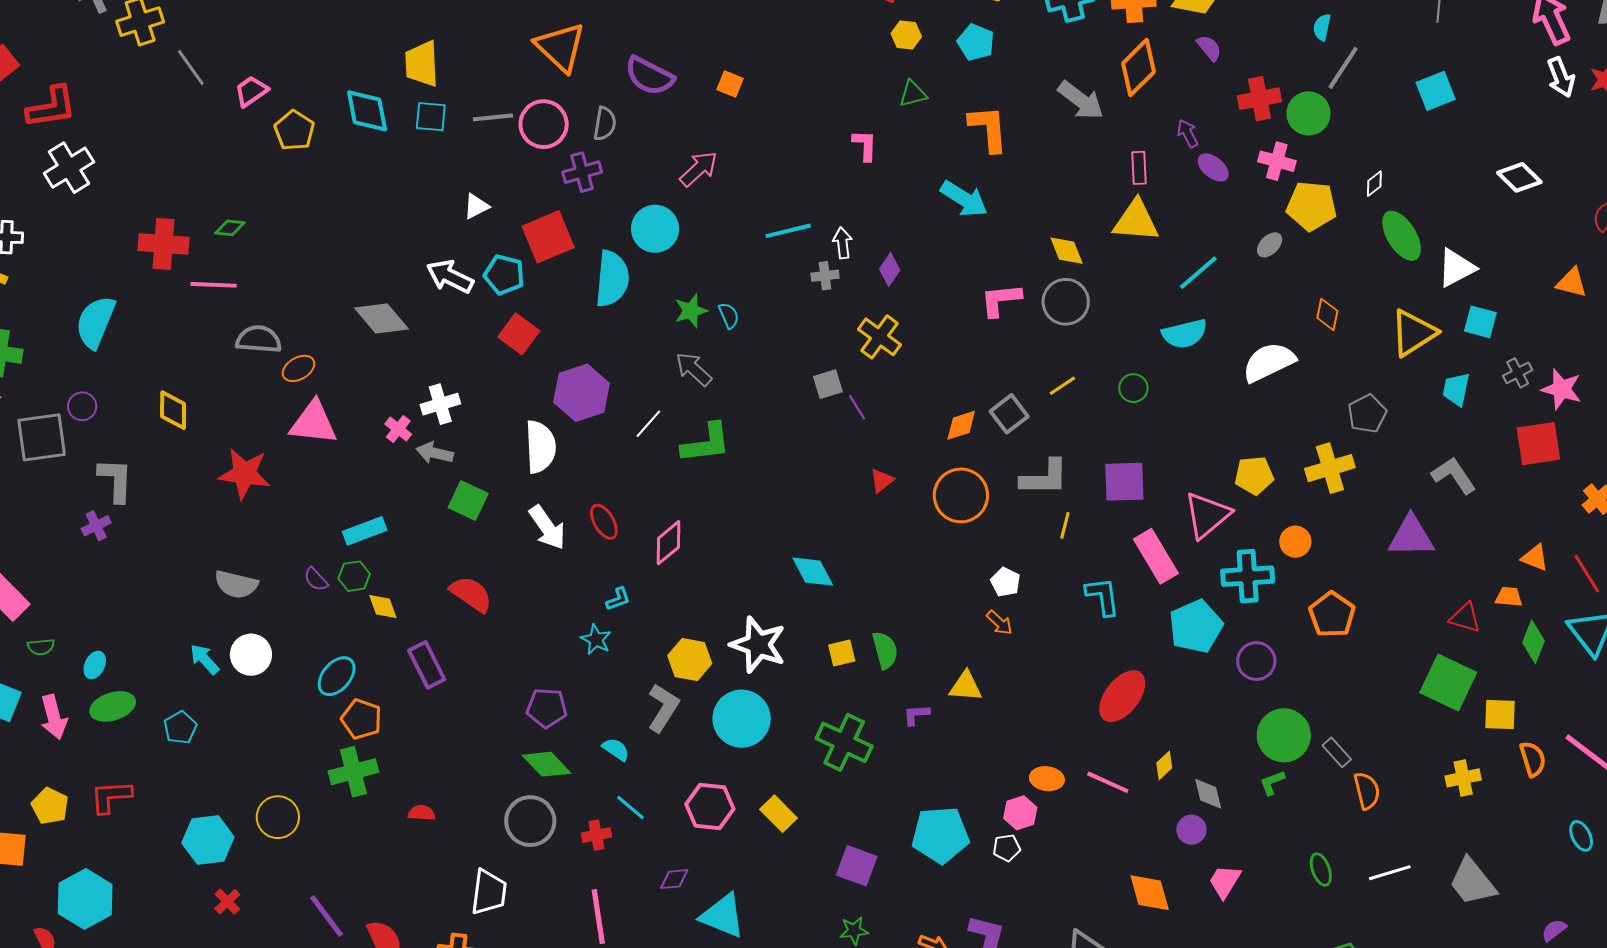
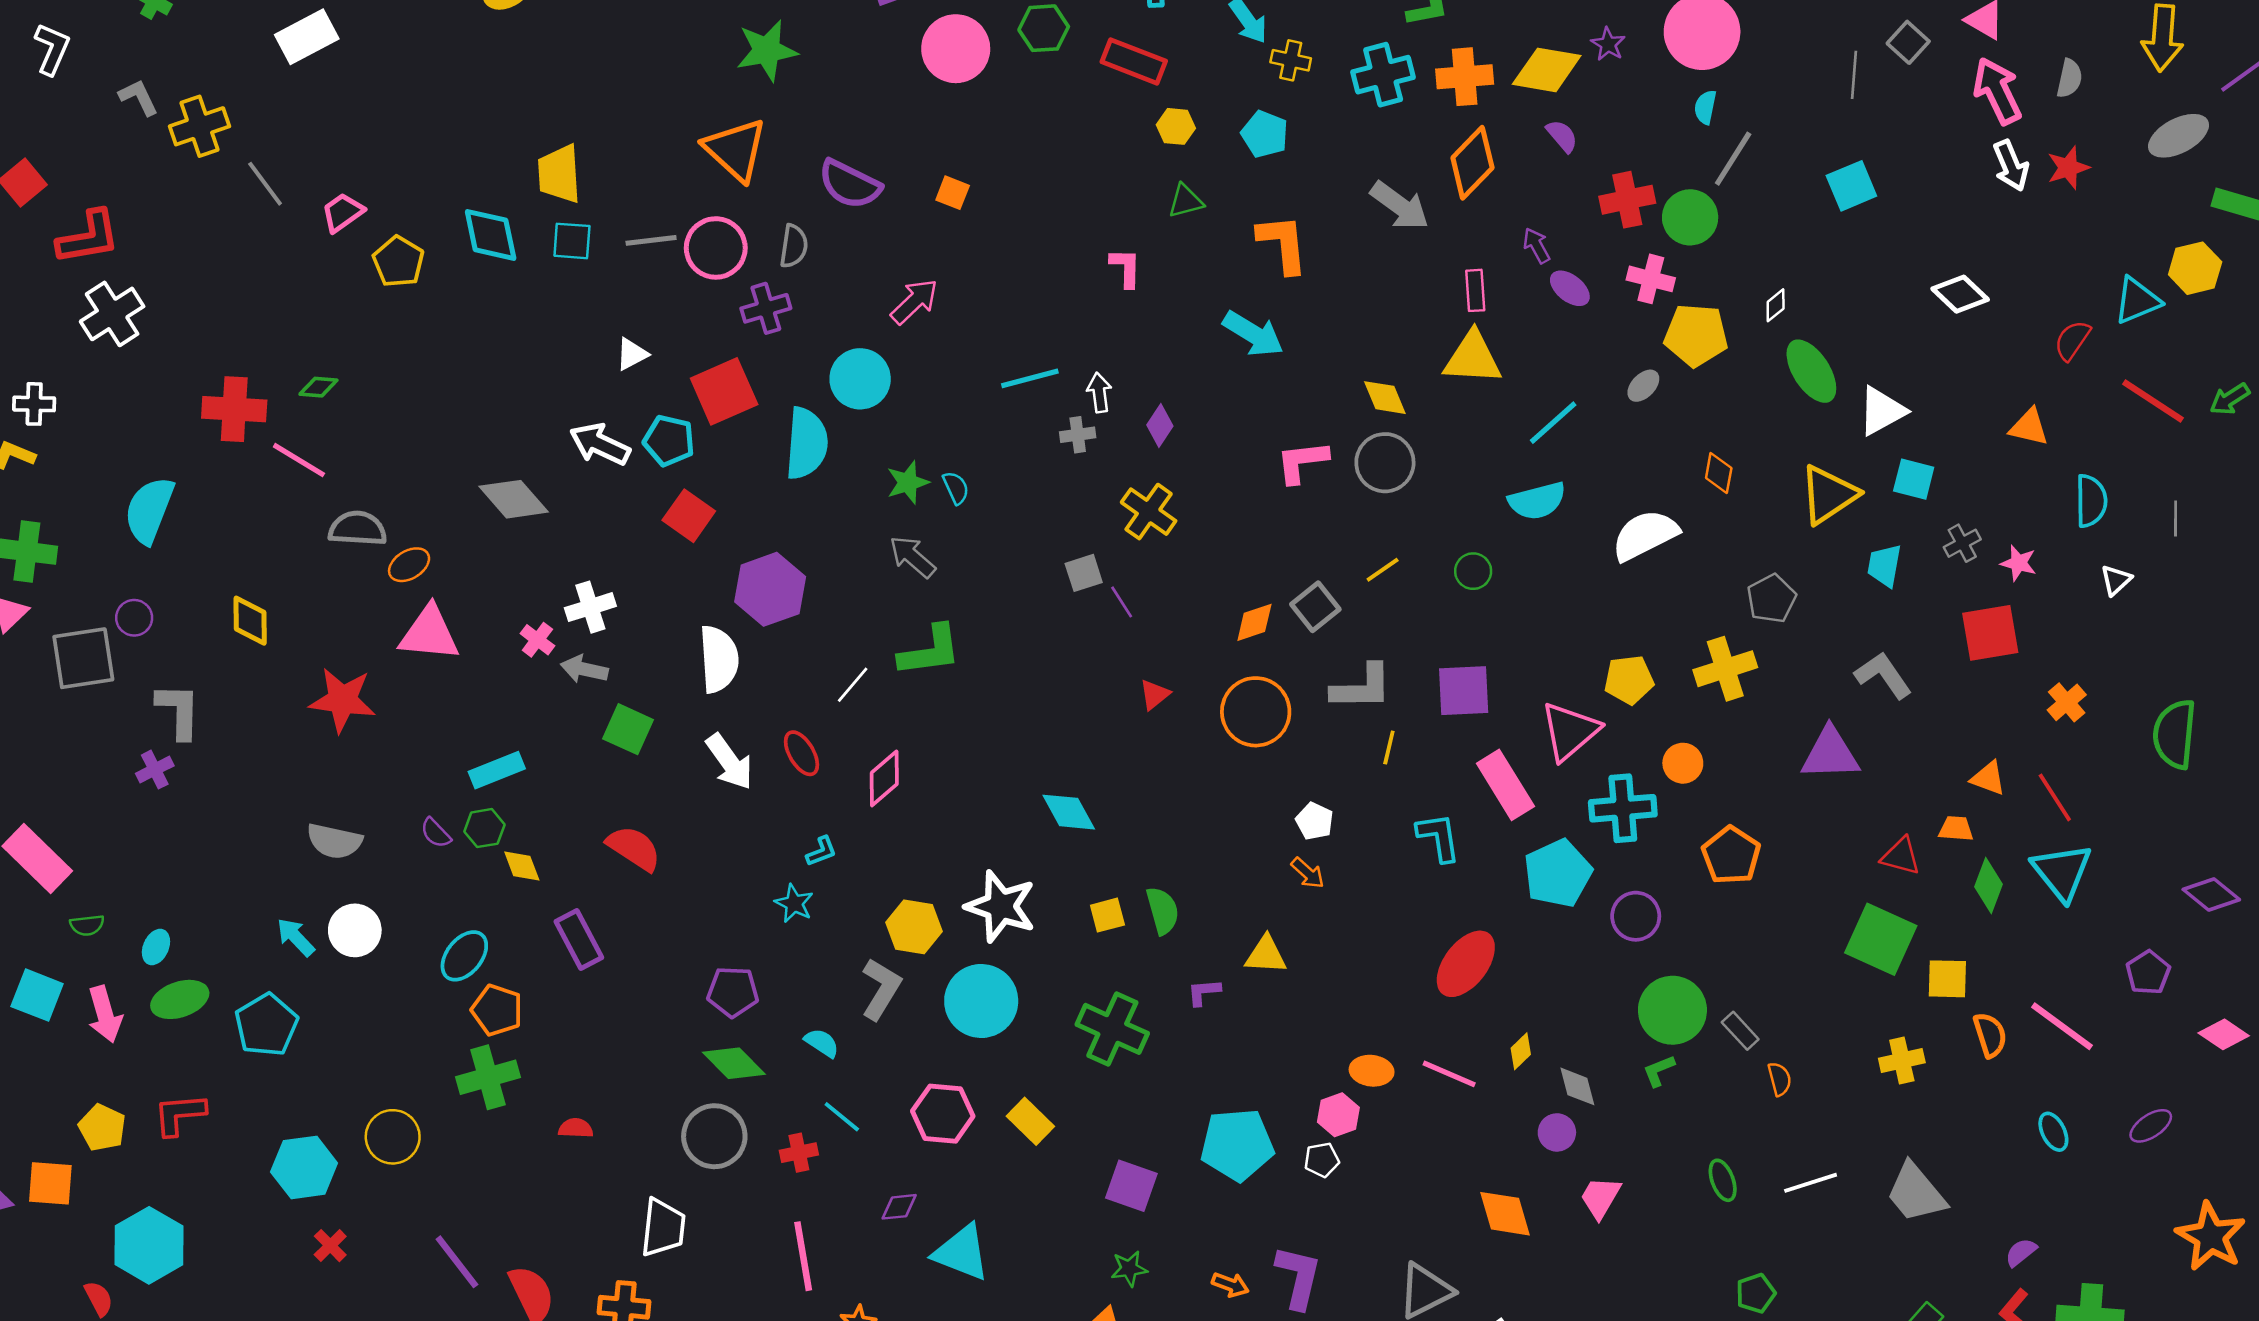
pink line: (214, 285) -> (299, 460), turned 30
pink star: (1562, 389) -> (2019, 563), size x0.7
white line: (648, 424) -> (853, 685), moved
cyan pentagon: (180, 728) -> (266, 1025), size x1.5
orange semicircle: (1367, 791) -> (1780, 1079), size x0.7

